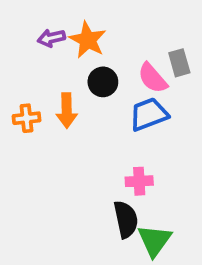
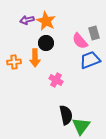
black circle: (103, 82) -> (46, 43), moved
blue trapezoid: (149, 114) -> (90, 60), moved
pink cross: (139, 181) -> (56, 80), moved, turned 32

